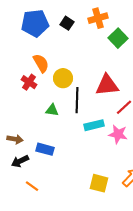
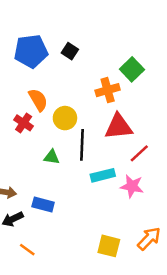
orange cross: (98, 18) -> (108, 90), moved

